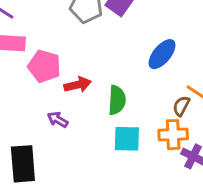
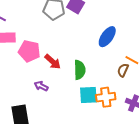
red arrow: (78, 85) -> (53, 62), turned 60
orange cross: (173, 135) -> (106, 97), moved

